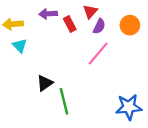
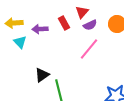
purple arrow: (48, 14) -> (40, 29), moved
purple semicircle: (99, 26) -> (90, 25), turned 40

